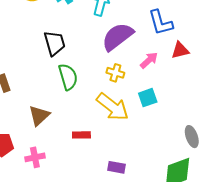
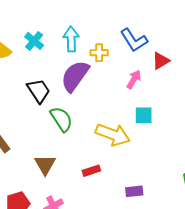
purple semicircle: (118, 37) -> (75, 76), moved
yellow cross: (115, 73) -> (99, 53), moved
cyan square: (148, 98) -> (144, 115), turned 36

